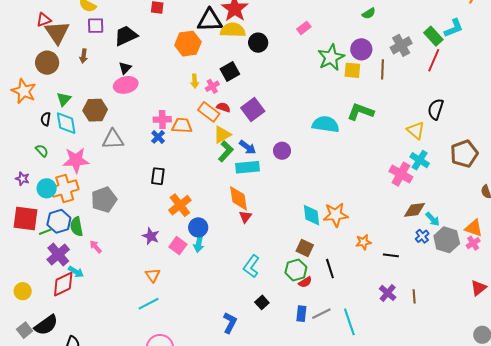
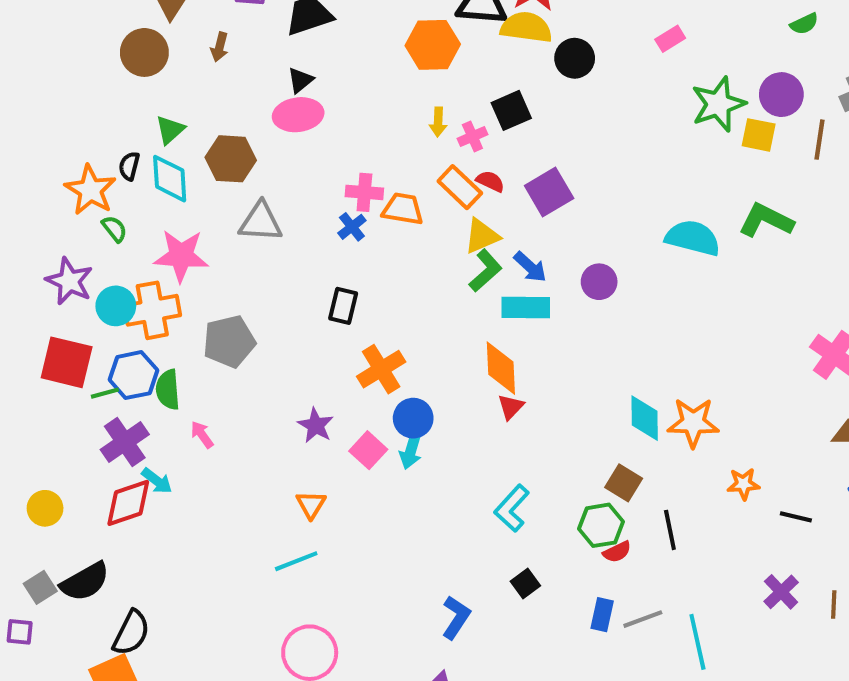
orange star: (24, 91) -> (90, 190), moved
purple star: (22, 179) -> (69, 281), size x1.6

